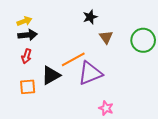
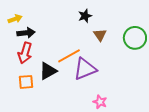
yellow arrow: (24, 21) -> (15, 19), moved
red arrow: (27, 56) -> (25, 53), size x1.5

